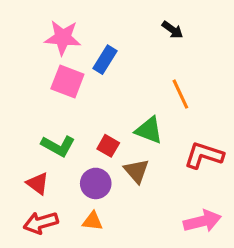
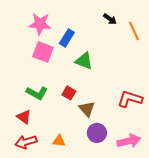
orange line: (180, 94) -> (134, 31), moved
green triangle: (149, 130) -> (84, 61), moved
purple circle: (96, 183) -> (97, 133), moved

